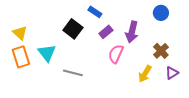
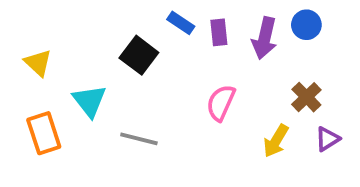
purple rectangle: (106, 32) -> (219, 32), moved, turned -56
purple arrow: (132, 32) -> (265, 38), moved
orange rectangle: (21, 57) -> (44, 133), moved

